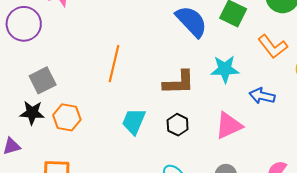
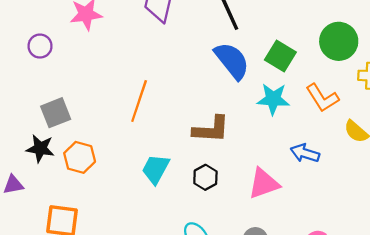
purple circle: (24, 24) -> (40, 46), size x0.6
cyan star: (225, 69) -> (273, 99), moved

